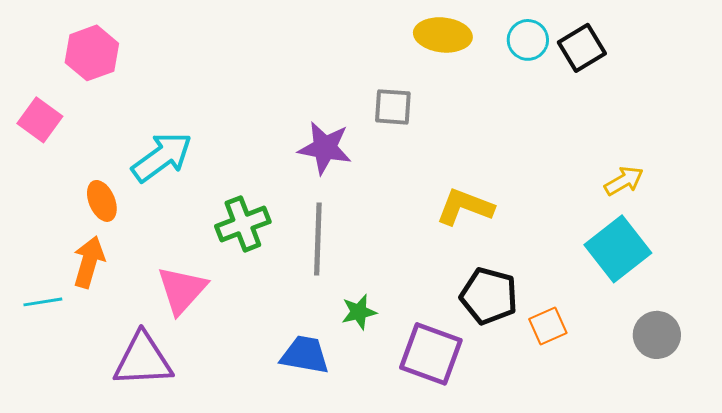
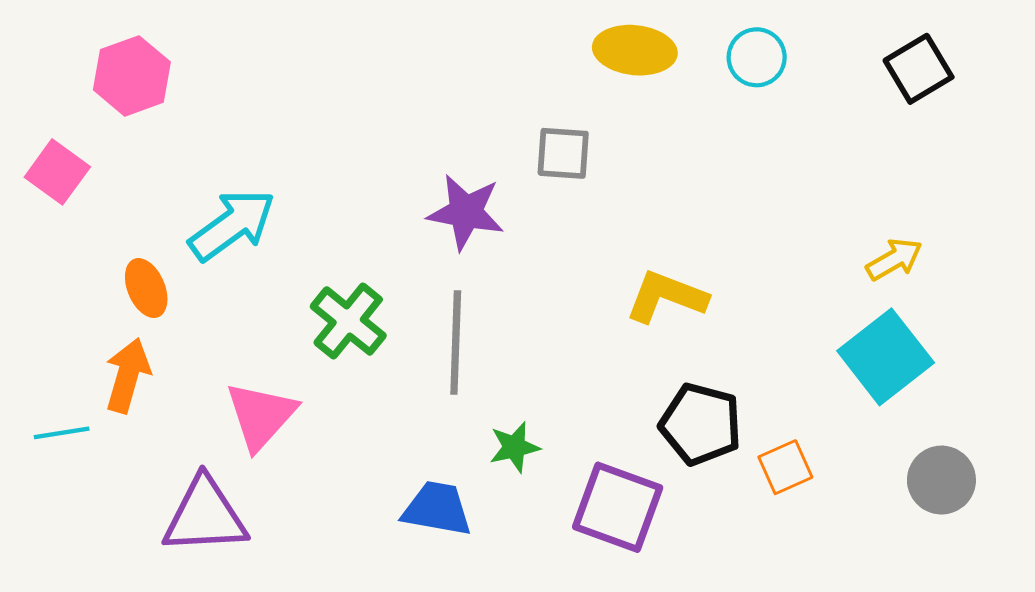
black square: (582, 48) -> (919, 69), moved
green cross: (243, 224) -> (348, 321), turned -30

